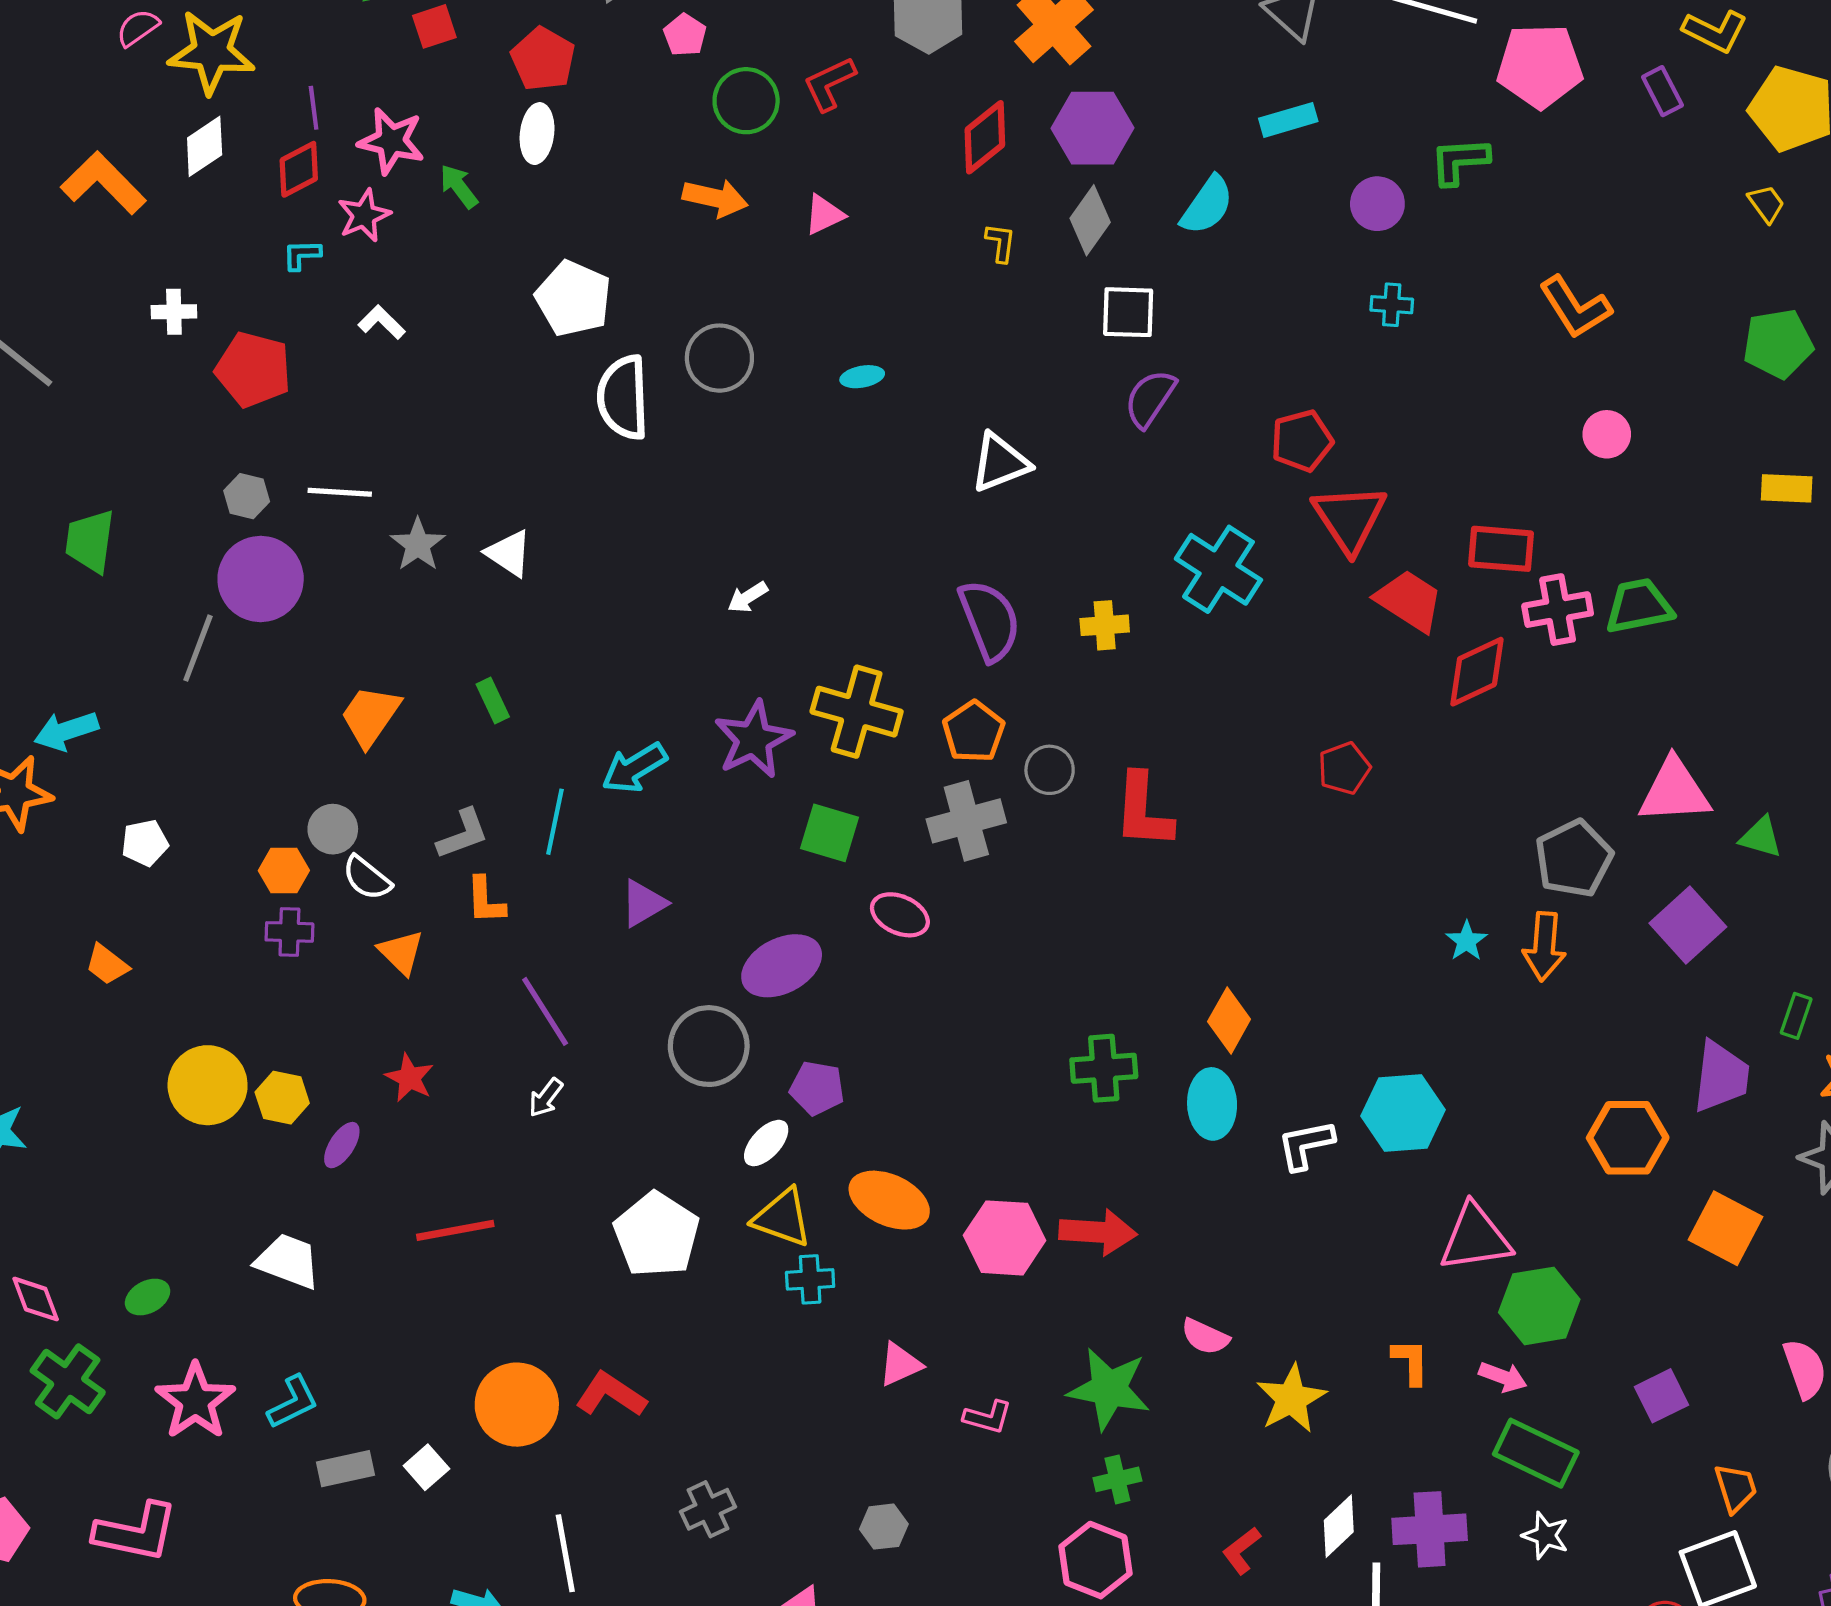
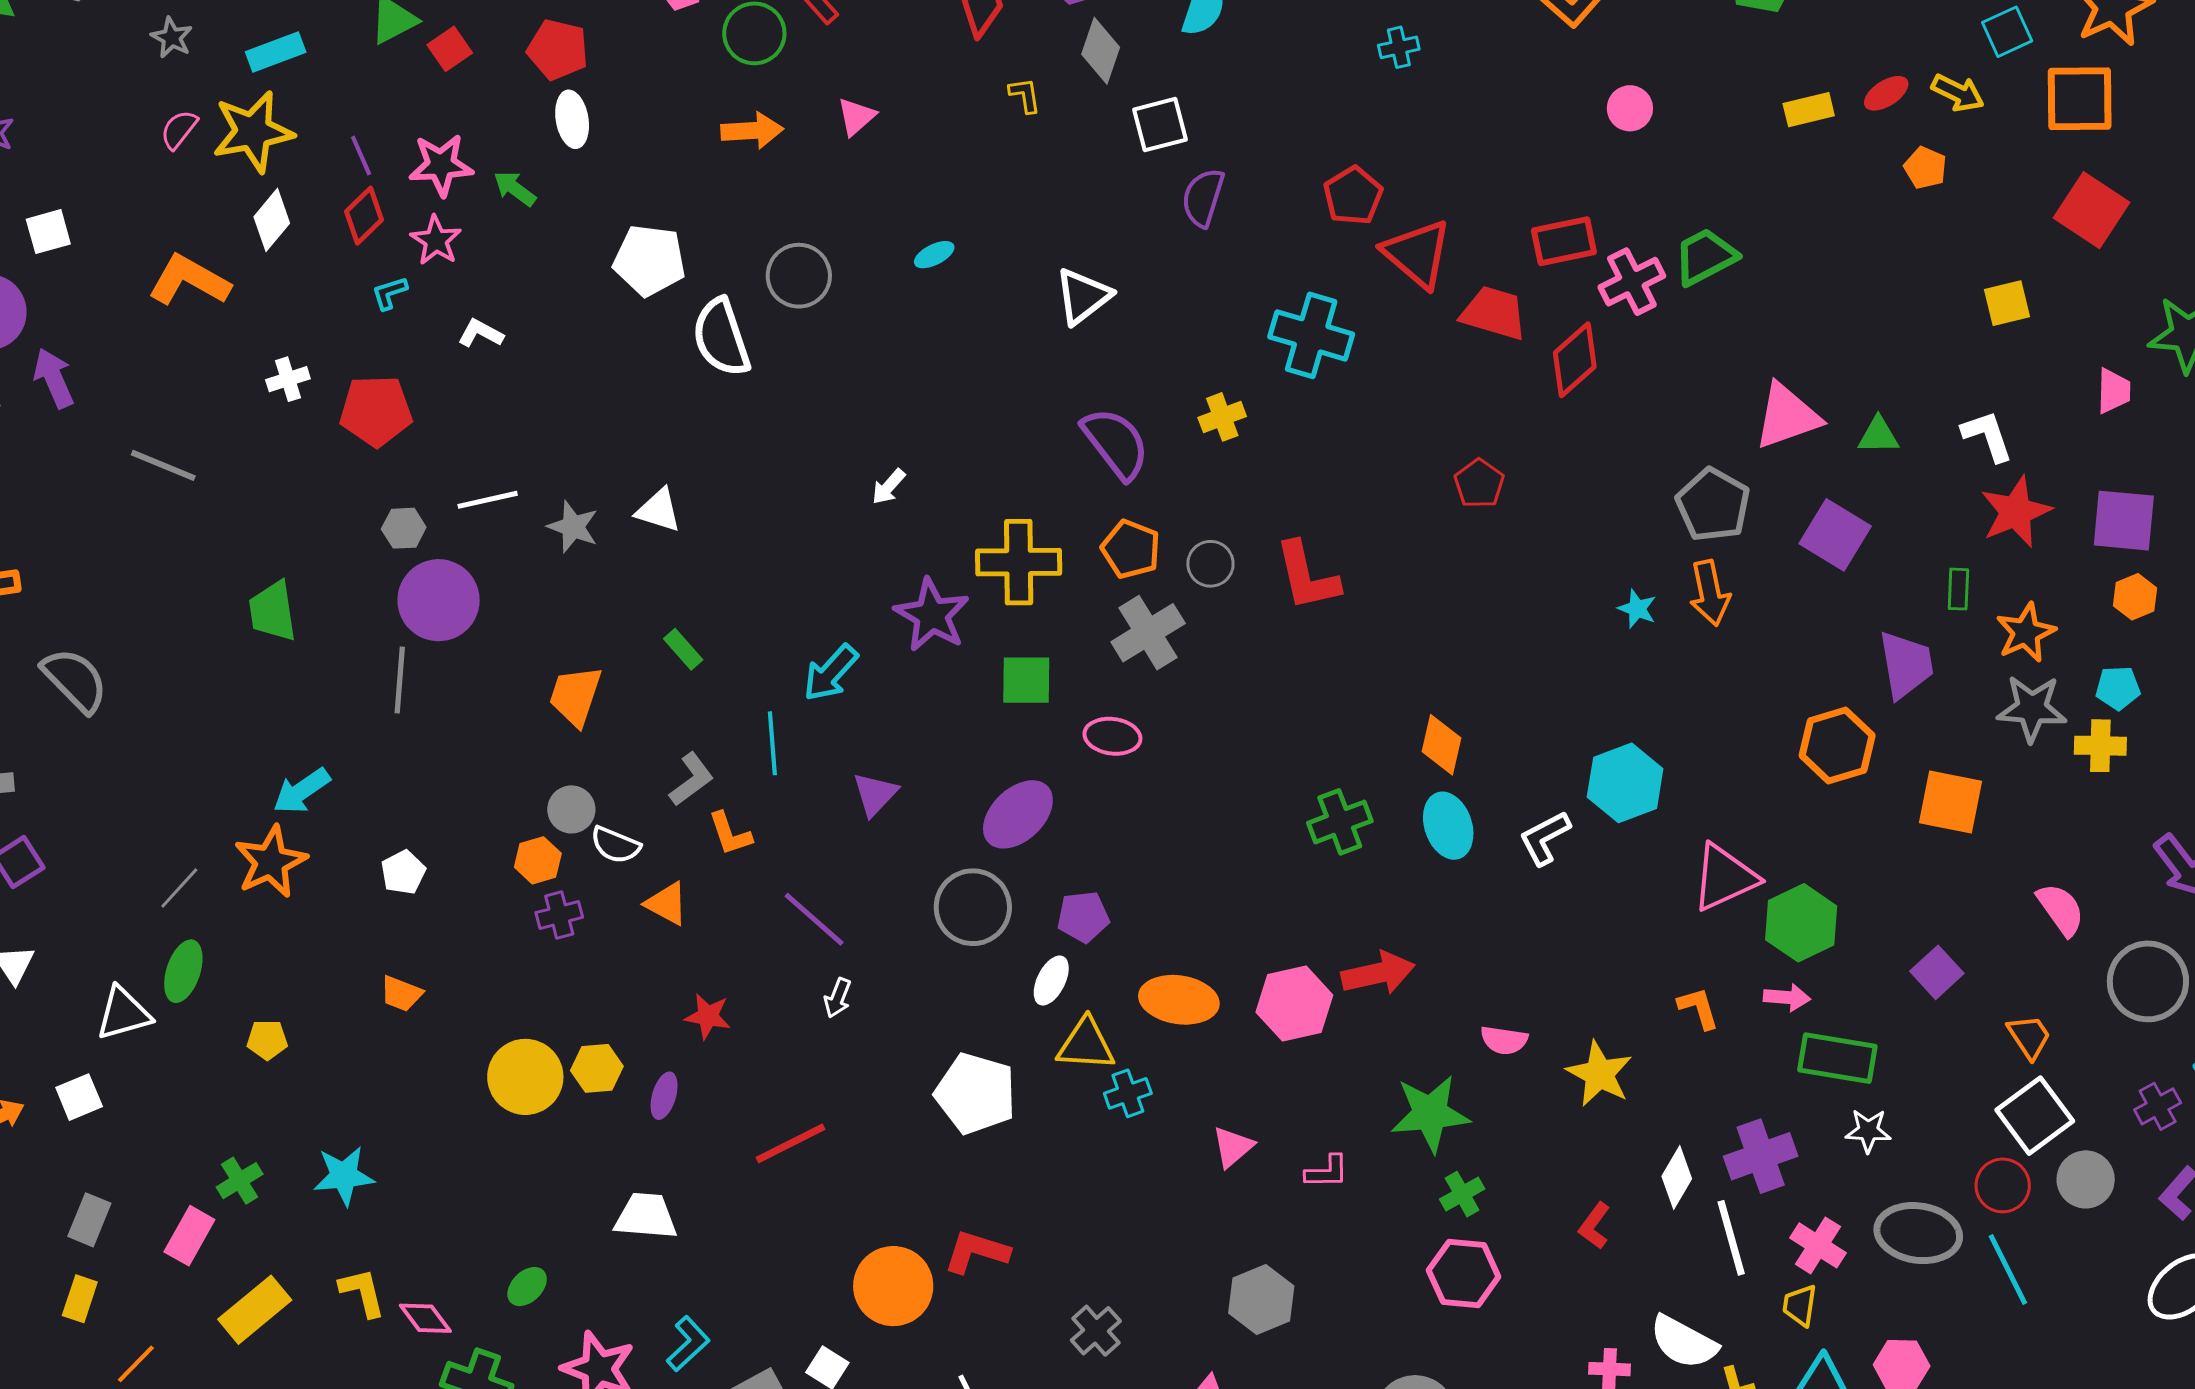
gray hexagon: (884, 1527) -> (1261, 1300), size x1.5

